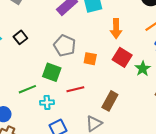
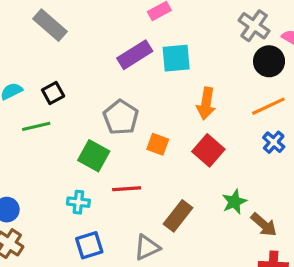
green star: (143, 69) -> (234, 202), moved
green line: (27, 89) -> (36, 126), moved

